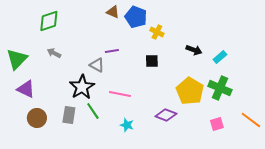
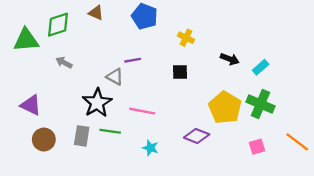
brown triangle: (113, 12) -> (96, 13), moved
blue pentagon: (136, 17) -> (144, 16), moved
green triangle: (17, 59) -> (26, 40), moved, turned 40
green line: (93, 111) -> (110, 131), turned -48

